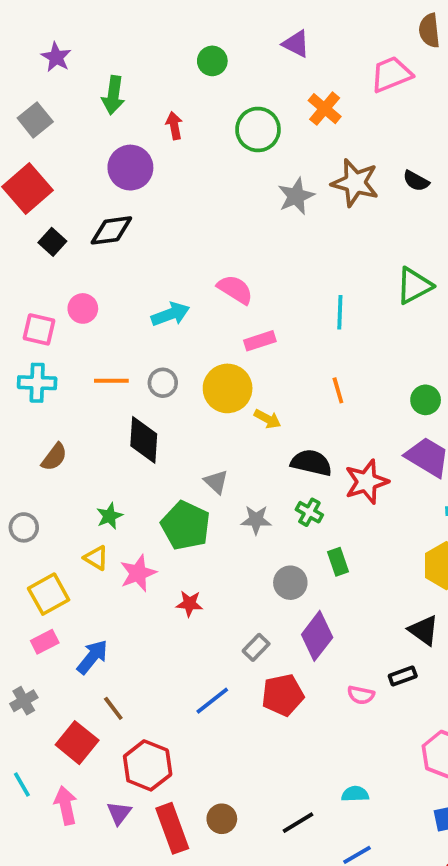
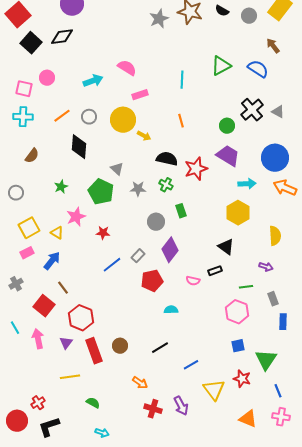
black square: (52, 242) -> (31, 43), size x1.5
orange line: (111, 381) -> (62, 116), turned -36
yellow triangle: (96, 558) -> (57, 233), moved
blue line: (212, 701) -> (112, 265), moved
cyan semicircle: (355, 794) -> (171, 310), moved

